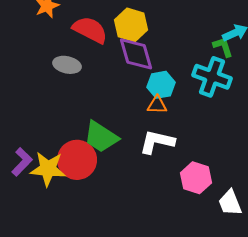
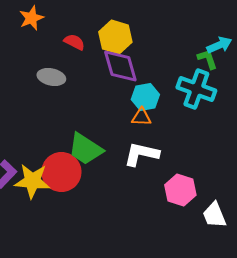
red semicircle: (90, 30) -> (74, 42), size x0.6

